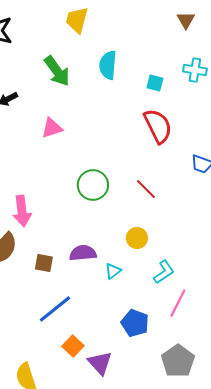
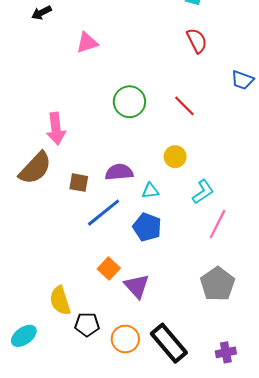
red semicircle: (158, 126) -> (197, 41), size x0.7
cyan triangle: (113, 271) -> (150, 191), turned 30
blue line: (55, 309) -> (104, 213), moved
blue pentagon: (135, 323) -> (147, 227), moved

